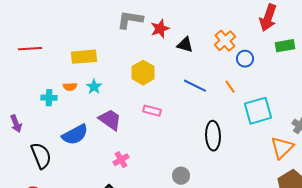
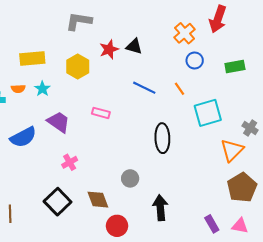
red star: (160, 29) -> (109, 49), moved
orange cross: (225, 41) -> (185, 33), moved
green rectangle: (285, 46) -> (235, 67), moved
yellow hexagon: (143, 73) -> (78, 67), moved

